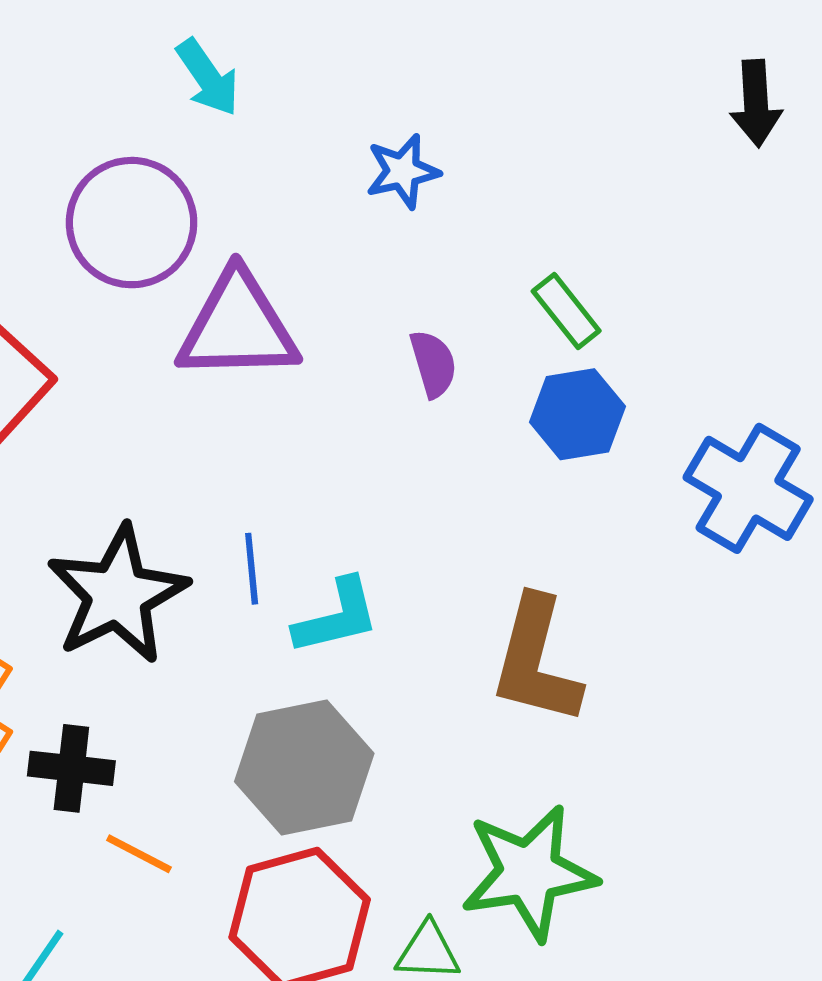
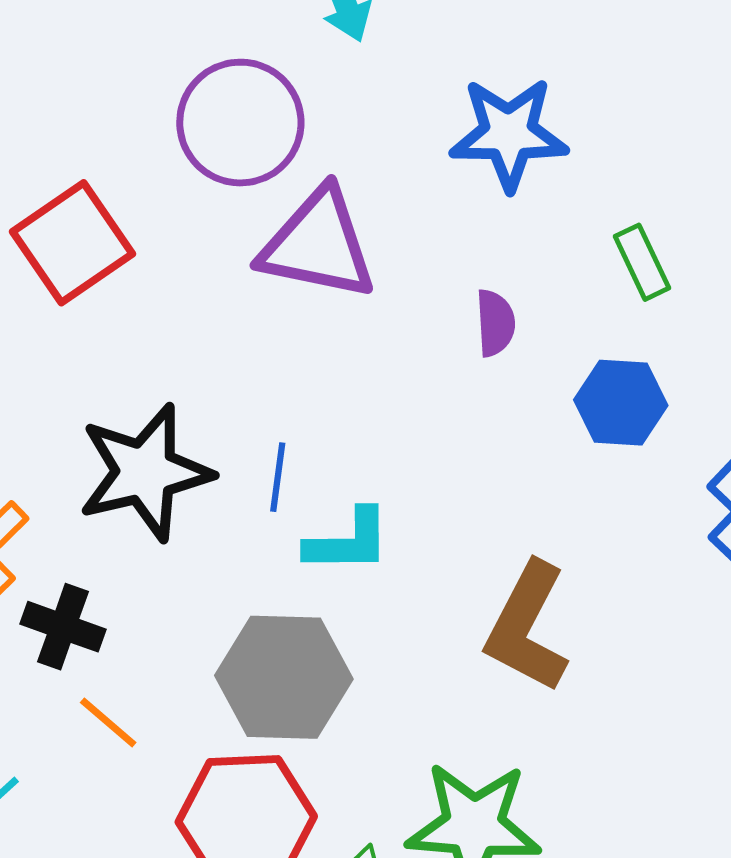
blue star: (403, 171) -> (509, 134), size x1.6
green rectangle: (566, 311) -> (642, 262), moved

